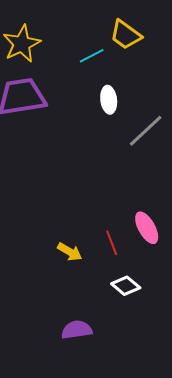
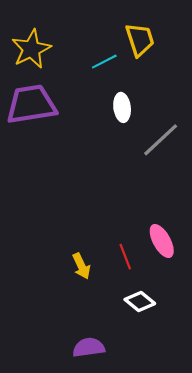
yellow trapezoid: (126, 35) -> (140, 40), turned -144
yellow arrow: (70, 252) -> (81, 266), turned 35

